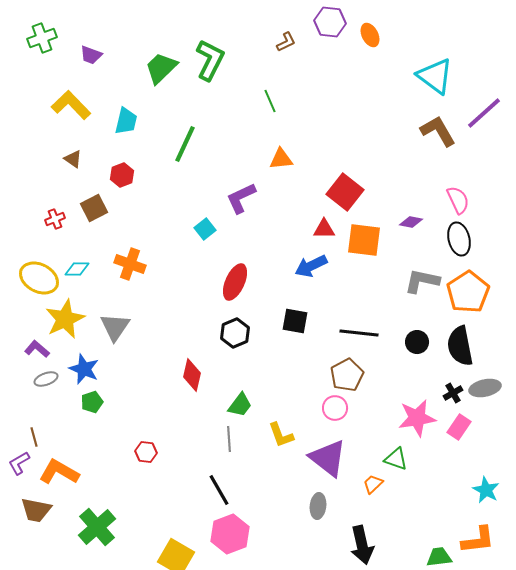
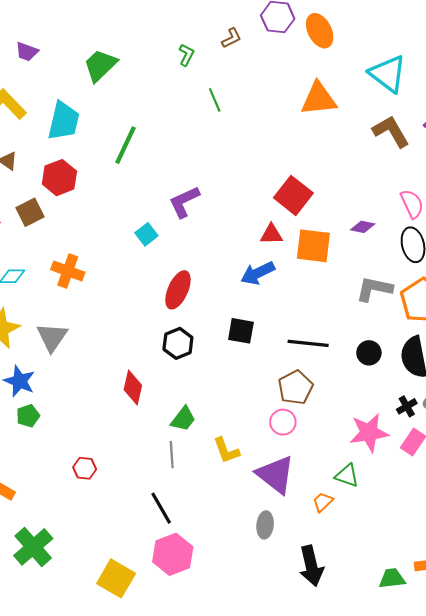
orange ellipse: (370, 35) -> (320, 31), size x1.4
green L-shape: (210, 60) -> (186, 55), moved, size x0.5
cyan trapezoid: (126, 121) -> (64, 121), size x1.4
orange triangle: (281, 159) -> (319, 99), moved, size x1.5
red hexagon: (122, 175) -> (59, 178), size x1.4

